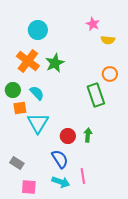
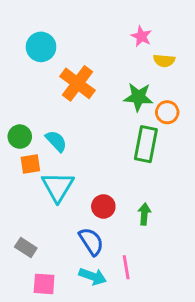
cyan circle: (38, 30) -> (41, 47), moved
orange cross: (28, 61) -> (78, 83), moved
green star: (55, 63) -> (138, 97), moved, turned 30
green rectangle: (96, 95) -> (146, 144), turned 30
green arrow: (88, 135) -> (144, 214), moved

